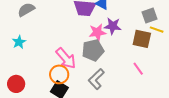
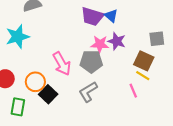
yellow line: (157, 30) -> (143, 76), moved
cyan star: (19, 42) -> (17, 37), size x1.6
orange circle: (59, 74) -> (35, 82), moved

